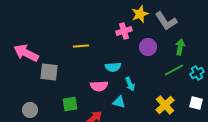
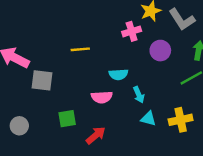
cyan triangle: (119, 102) -> (148, 119), moved
yellow cross: (165, 105) -> (181, 120), turned 30

